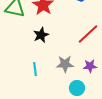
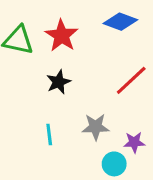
purple star: (90, 66) -> (134, 142), moved

